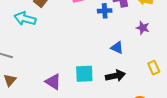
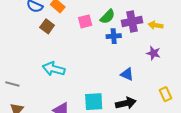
cyan arrow: (25, 19) -> (54, 69), moved

